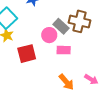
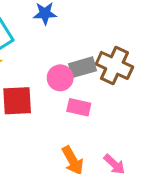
gray rectangle: (61, 26) -> (82, 67), turned -70

